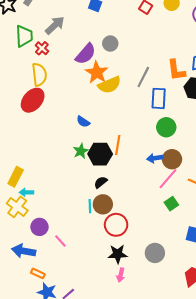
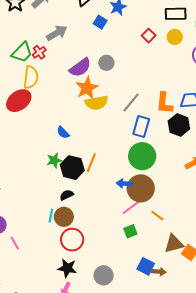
green trapezoid: (24, 36) -> (22, 52), moved, turned 35
green circle: (166, 127) -> (142, 156), size x1.4
brown circle: (172, 159) -> (141, 188), size x1.4

